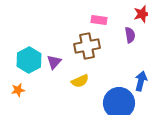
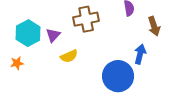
yellow semicircle: (80, 81) -> (69, 56), moved

